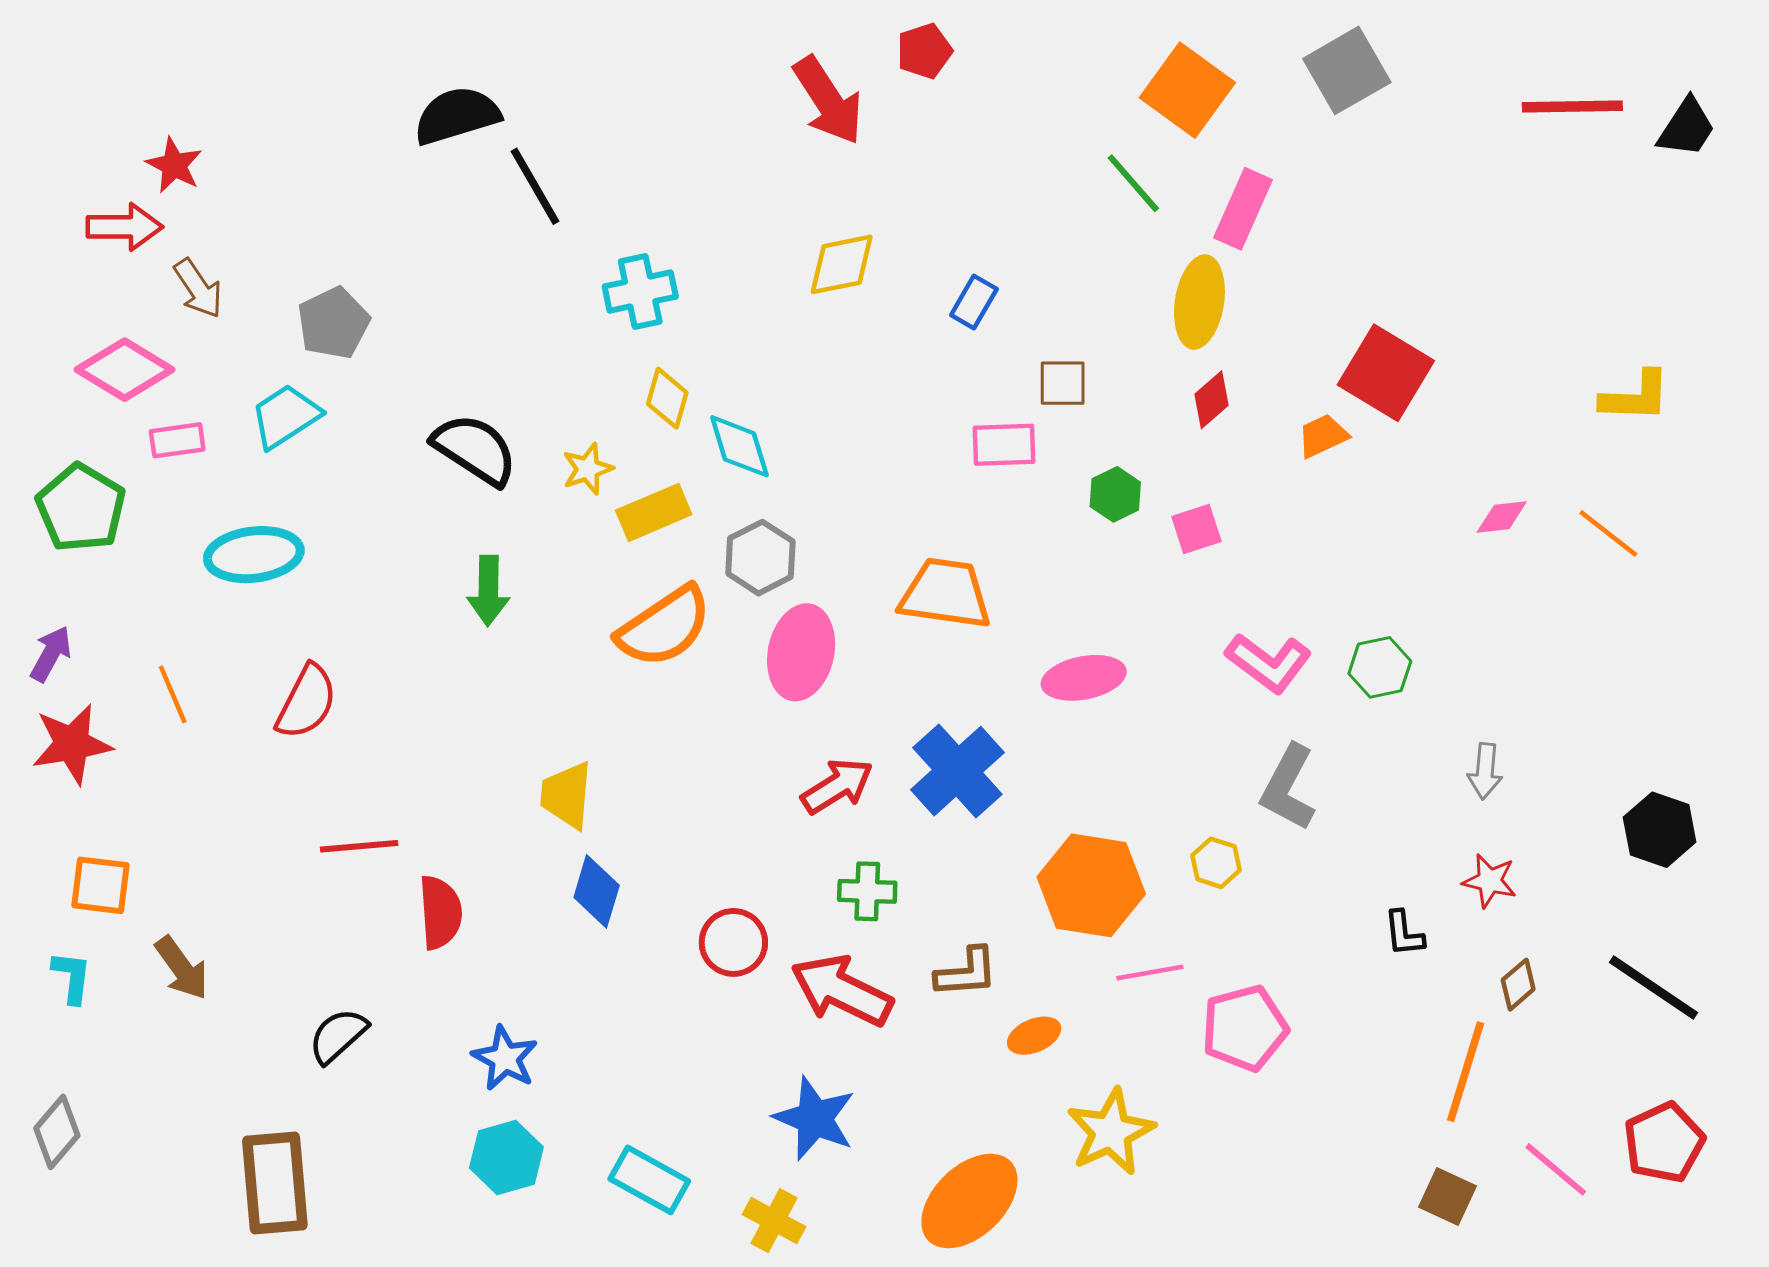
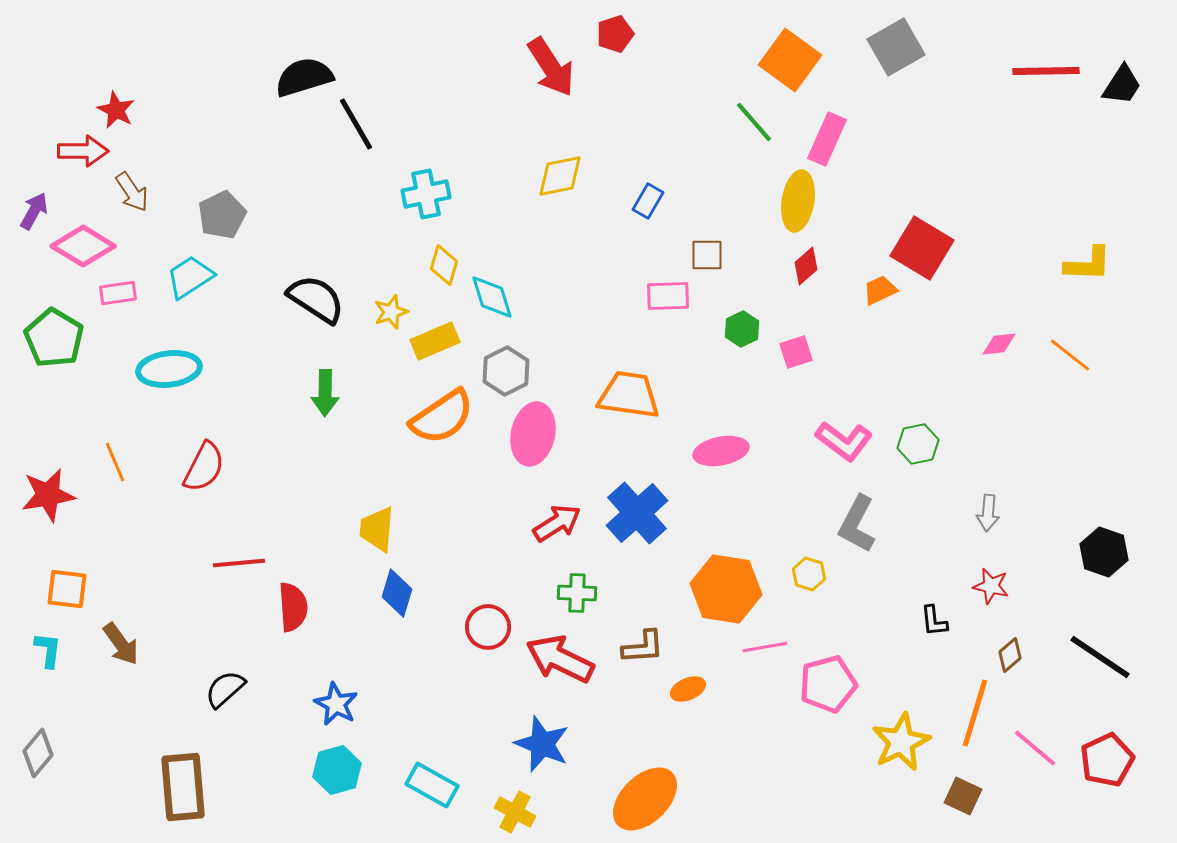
purple arrow: (51, 654) -> (34, 211), moved
yellow star: (1111, 1132) -> (901, 742), moved
pink line: (1556, 1169) -> (1035, 748), moved

